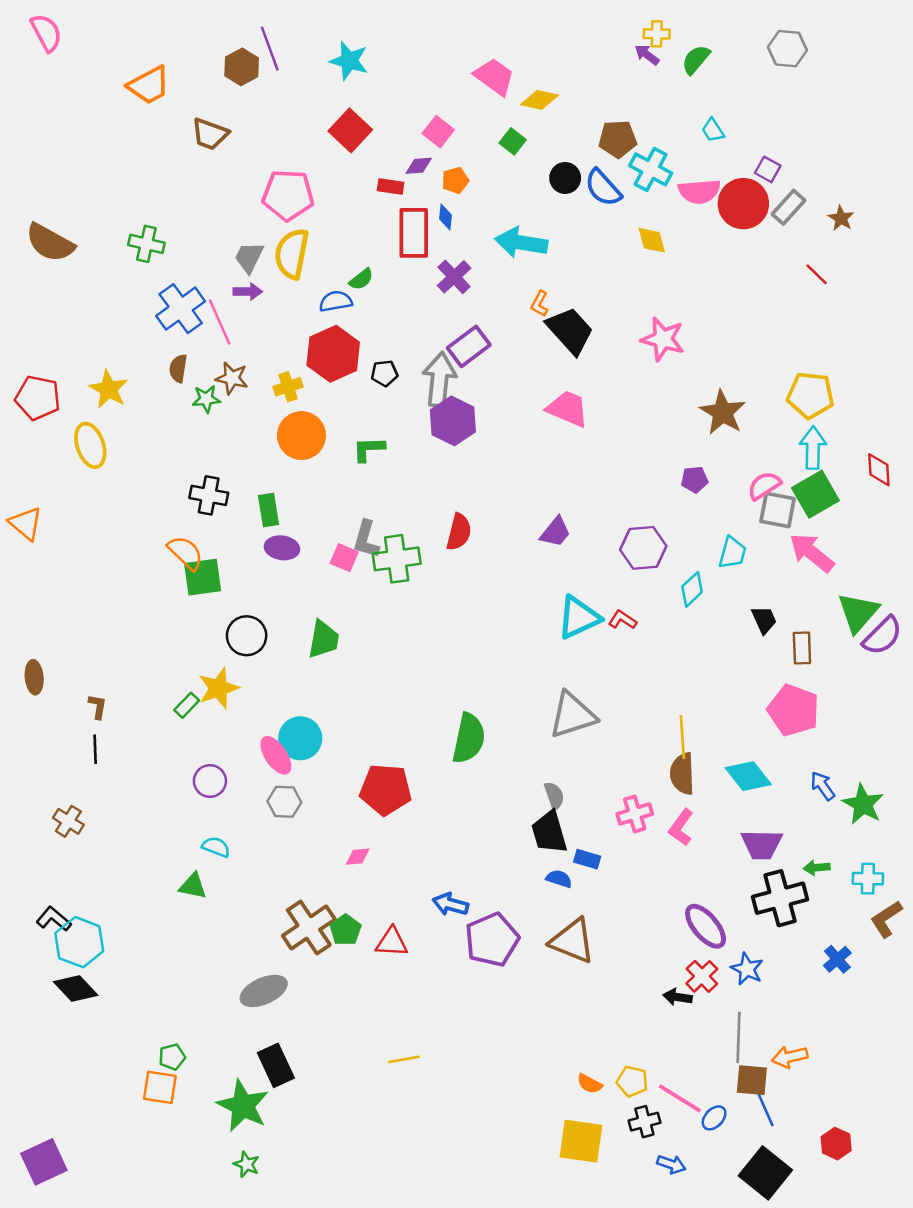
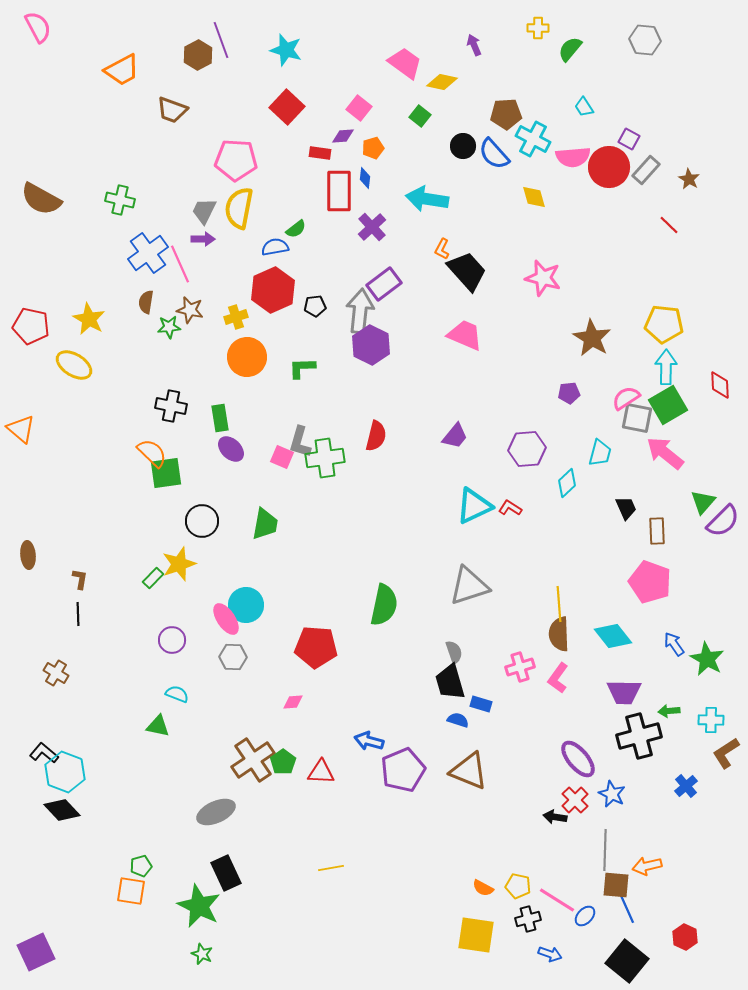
purple arrow: (647, 55) -> (474, 45), moved, turned 30
yellow ellipse: (90, 445) -> (74, 365), turned -39
purple ellipse: (282, 548) -> (231, 449), turned 36
green triangle: (858, 613) -> (703, 502), size x0.7

